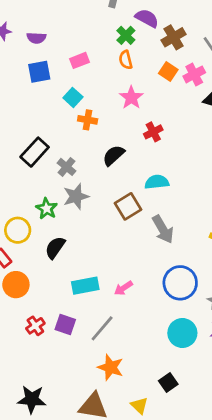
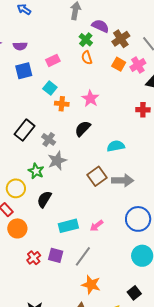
pink star: (131, 98) -> (90, 99), moved
red cross: (153, 132) -> (143, 110), moved, turned 32
brown square: (128, 206) -> (97, 176), moved
gray arrow: (163, 229) -> (123, 180), turned -55

